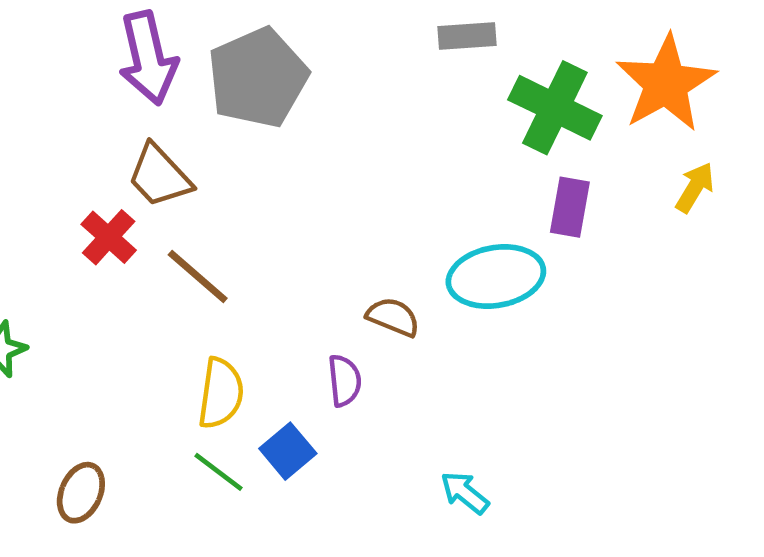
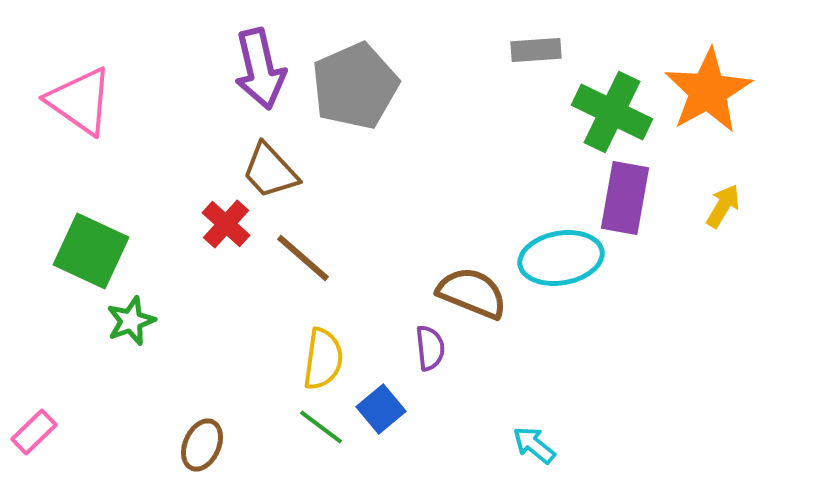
yellow arrow: (695, 187) -> (723, 206), moved
purple rectangle: (570, 207) -> (625, 198), size x1.4
brown semicircle: (393, 317) -> (472, 293), size x1.5

